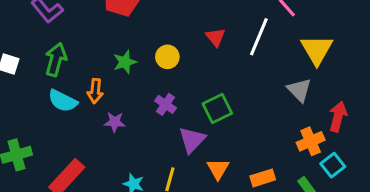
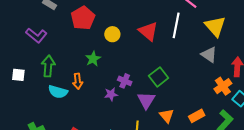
red triangle: (216, 37) -> (148, 31), size x1.5
yellow circle: (167, 57) -> (112, 34), moved
purple star: (115, 122) -> (111, 94), moved

